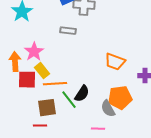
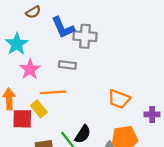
pink star: (34, 52) -> (30, 69), moved
orange line: (55, 84) -> (53, 92), moved

